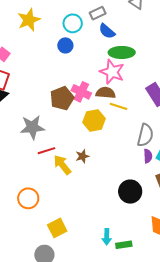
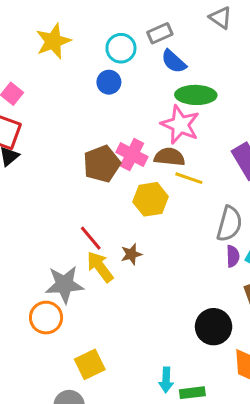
gray star: (32, 127) -> (64, 284), moved
red line: (46, 151) -> (91, 238), moved, turned 66
black circle: (130, 192) -> (214, 327), moved

